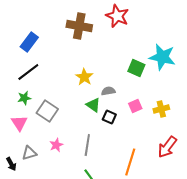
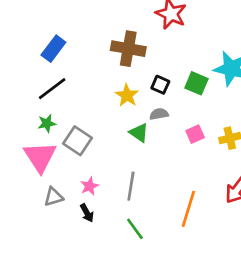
brown cross: (79, 26) -> (128, 49), moved
black square: (109, 117) -> (160, 85), moved
pink triangle: (19, 123) -> (40, 157), size x1.5
black arrow: (11, 164) -> (87, 213), moved

